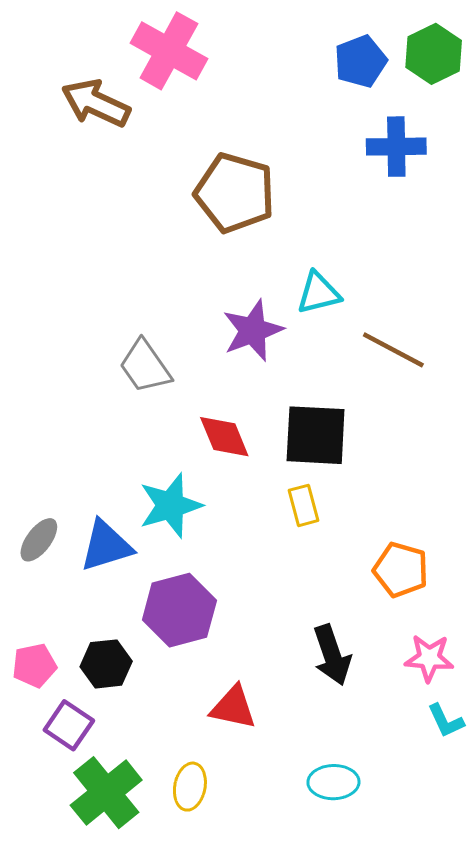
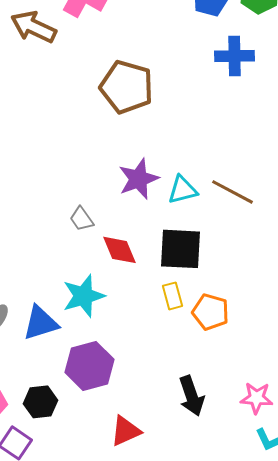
cyan triangle: (319, 293) -> (183, 190), moved
gray trapezoid: (145, 366) -> (82, 219), moved, size x0.7
orange pentagon: (401, 570) -> (211, 312), moved
red triangle: (233, 707) -> (126, 431), turned -36

